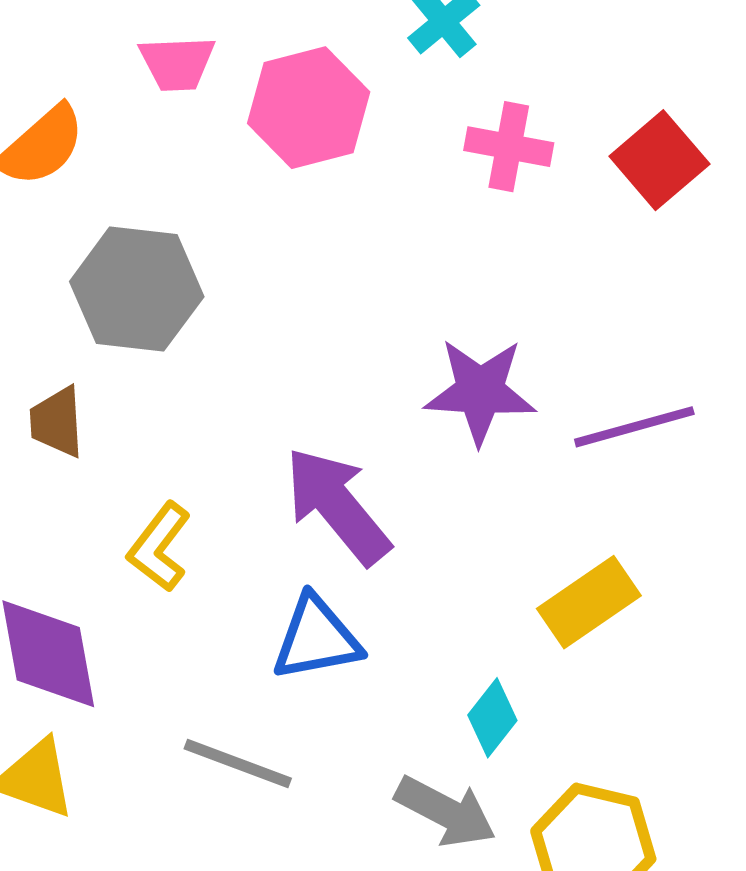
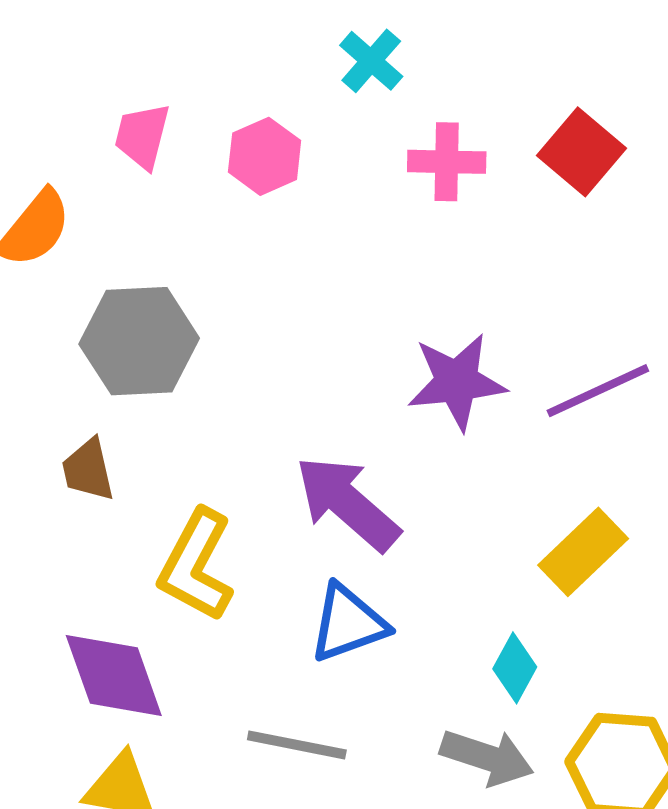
pink trapezoid: (177, 63) -> (142, 136), turned 116
pink hexagon: (309, 108) -> (265, 156), size x0.7
yellow L-shape: (159, 547) -> (196, 565), size x1.4

